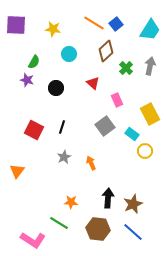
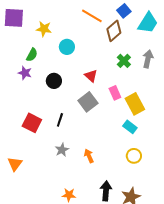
blue square: (116, 24) -> (124, 11), moved
yellow star: (53, 29) -> (44, 29), moved
brown diamond: (106, 51) -> (114, 31), moved
yellow rectangle: (150, 114) -> (135, 104), moved
gray square: (105, 126) -> (88, 102), moved
yellow circle: (145, 151) -> (134, 156), moved

